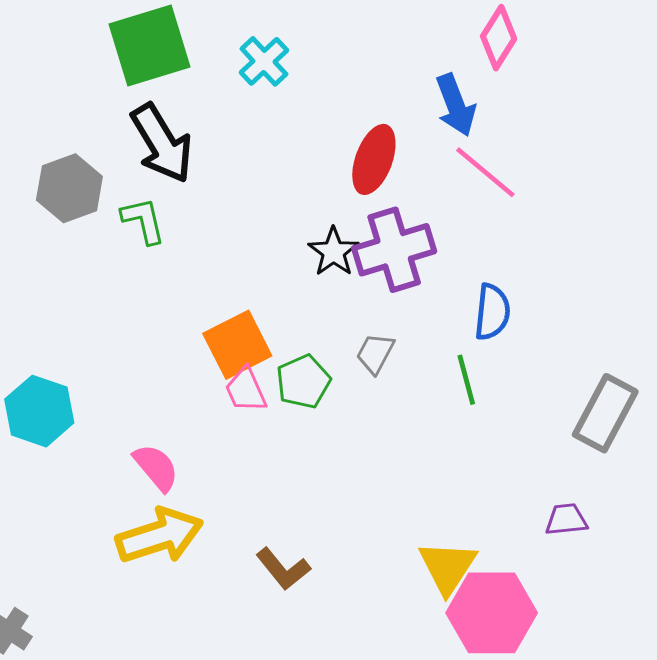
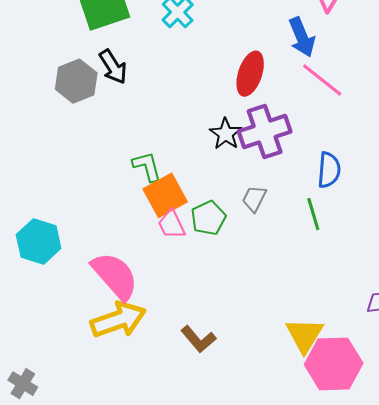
black arrow: (162, 143) -> (113, 67), size x0.7
gray hexagon: (69, 188) -> (76, 81), moved
green L-shape: (143, 221) -> (147, 167), moved
pink semicircle: (156, 467) -> (115, 276), size x1.6

